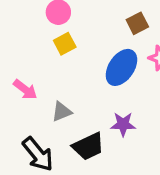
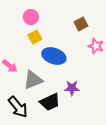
blue ellipse: (121, 67) -> (54, 56), moved, turned 75
gray triangle: (62, 112) -> (33, 80), size x1.5

